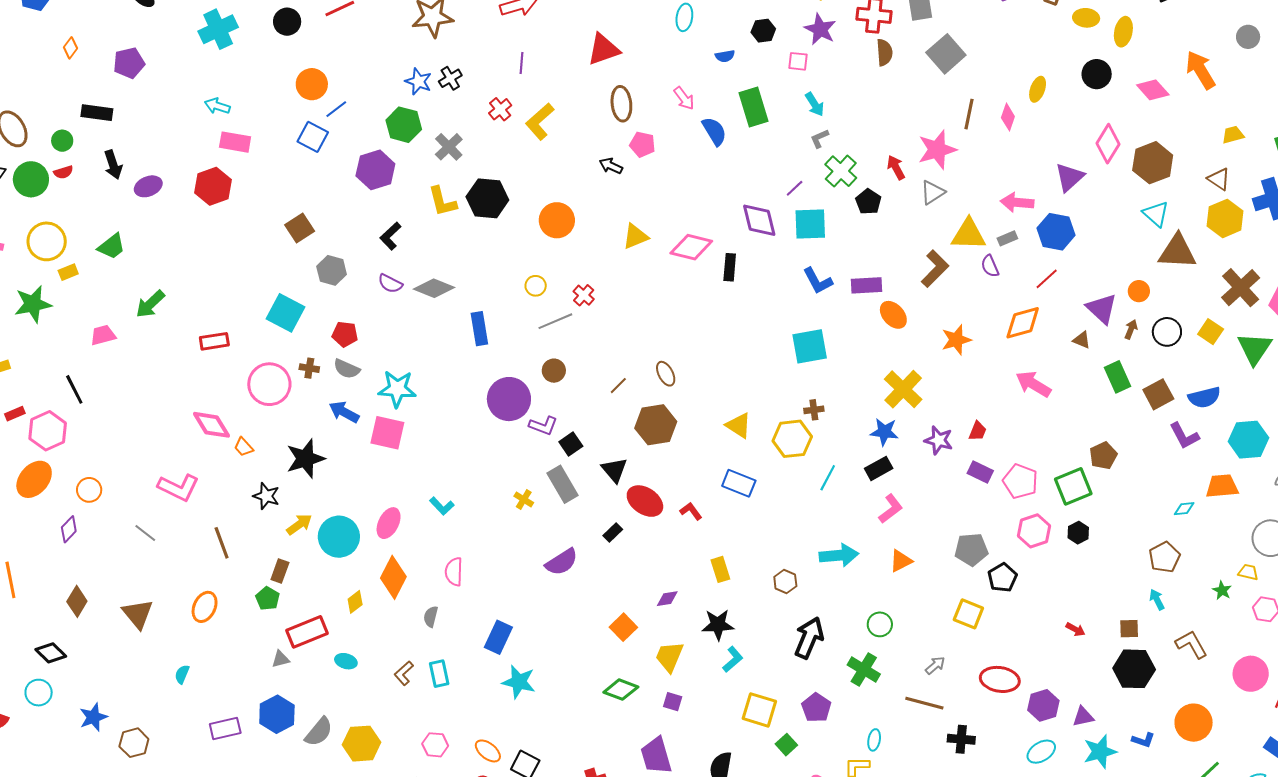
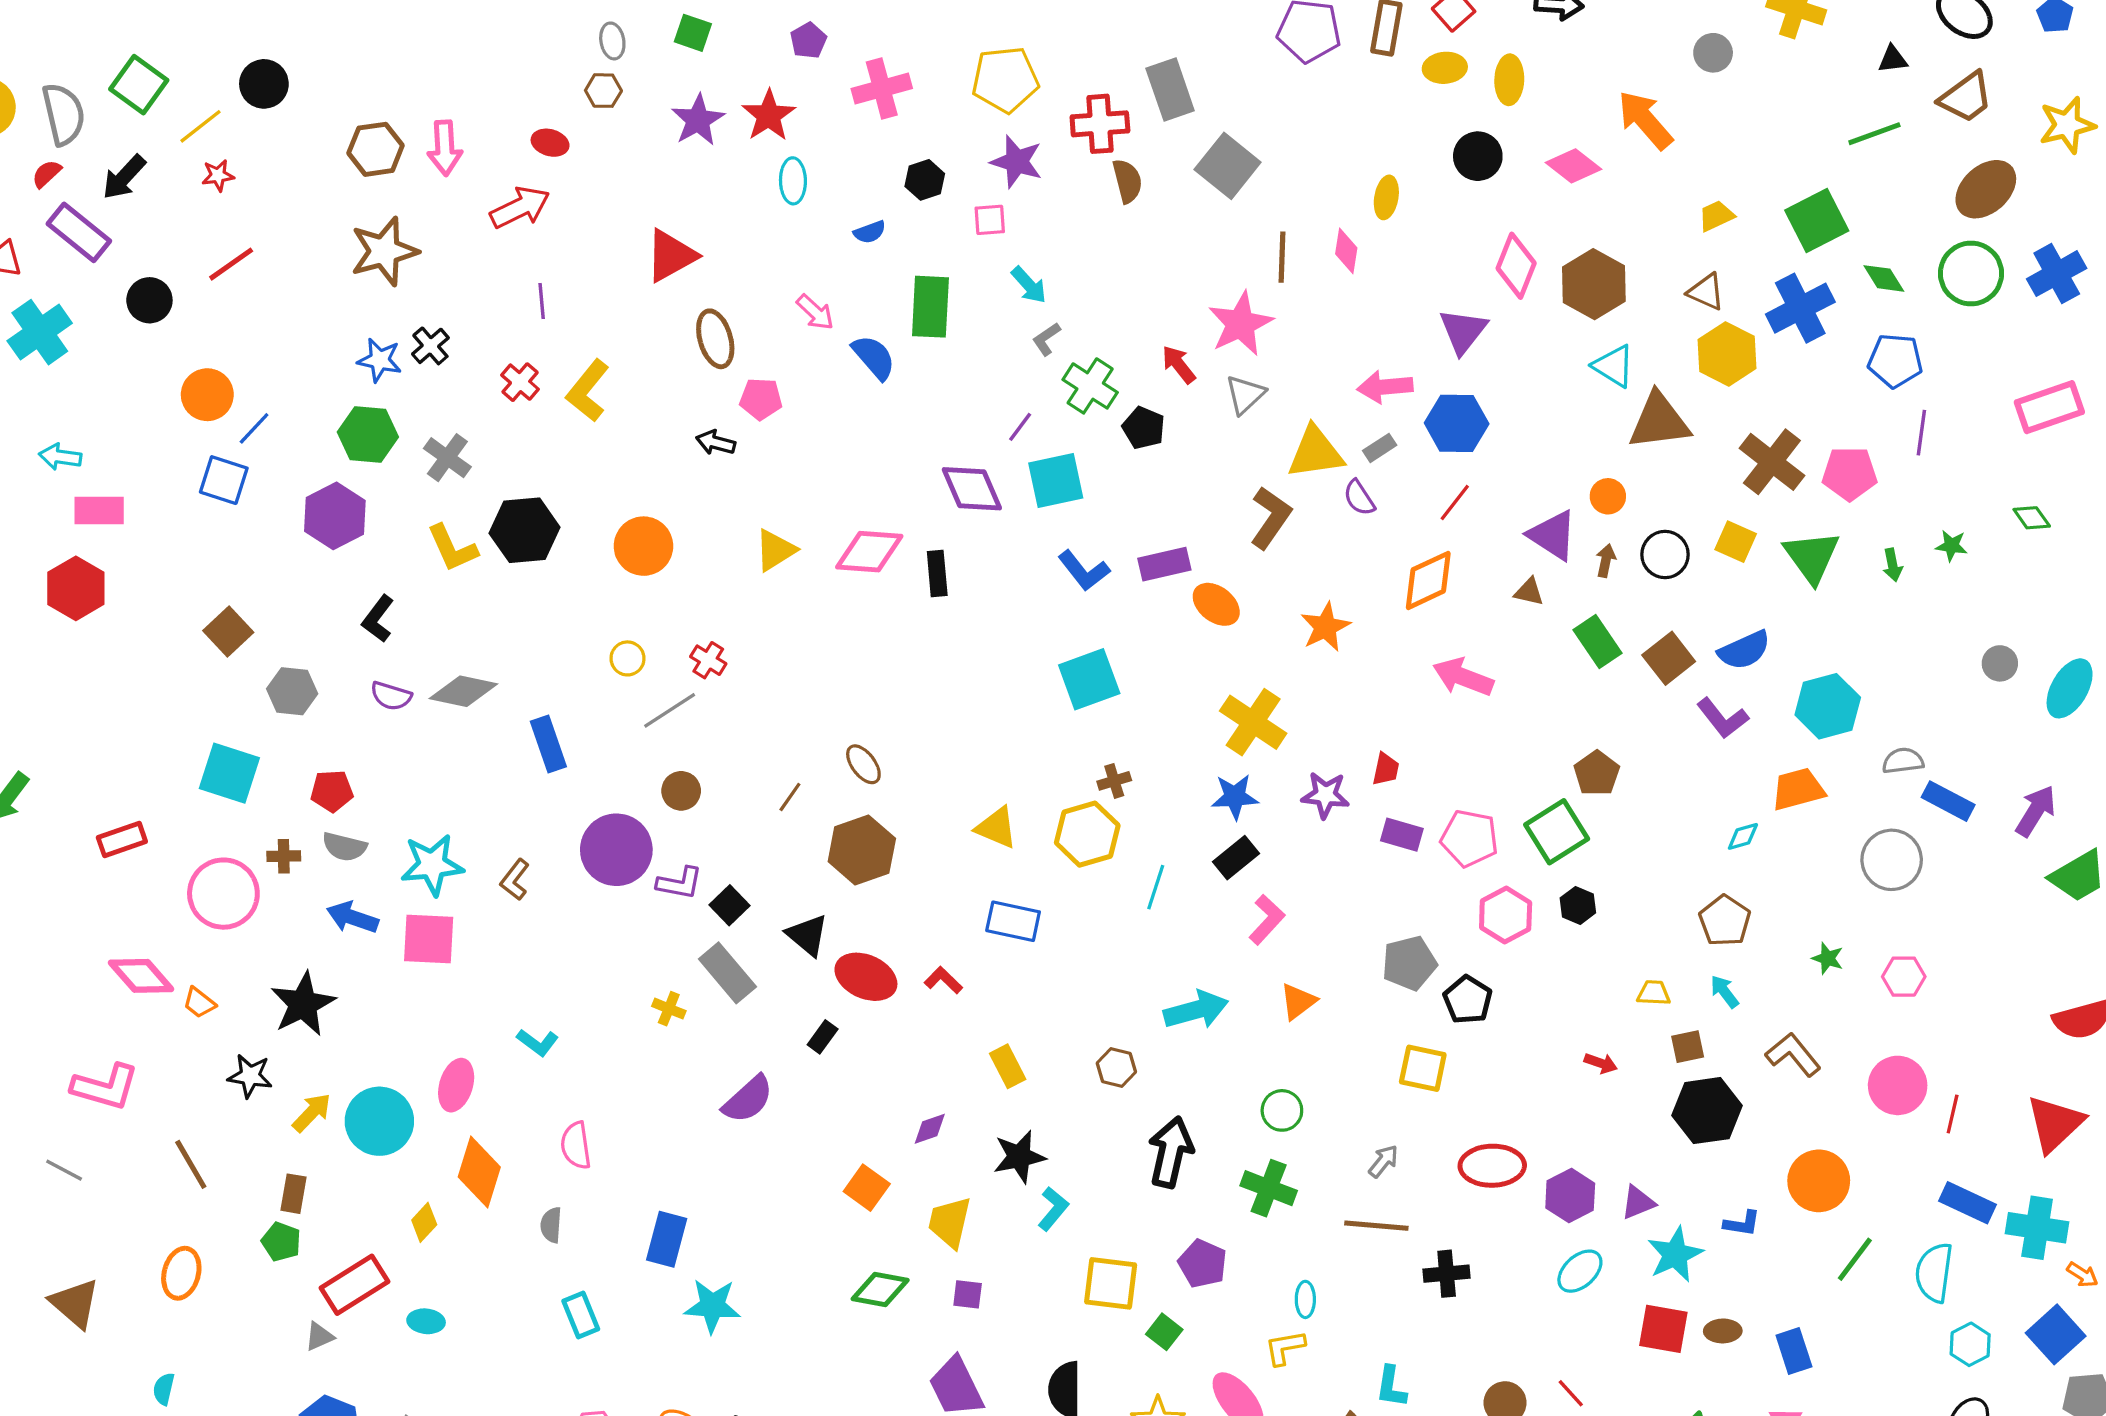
green rectangle: (754, 107) -> (930, 307), turned 30
yellow trapezoid: (1248, 572) -> (1654, 993), moved
brown L-shape: (404, 673) -> (515, 880), moved

